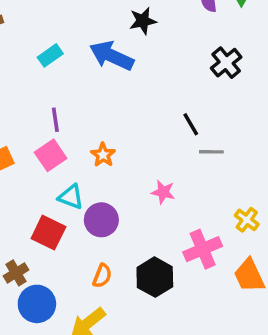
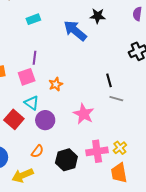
cyan rectangle: (50, 55) -> (33, 19), moved
pink star: (163, 192) -> (84, 114), size x1.5
yellow cross: (247, 220) -> (120, 148), moved

